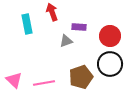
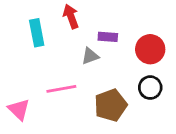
black circle: (110, 64) -> (150, 88), size x0.7
pink line: (44, 83) -> (61, 89), moved

